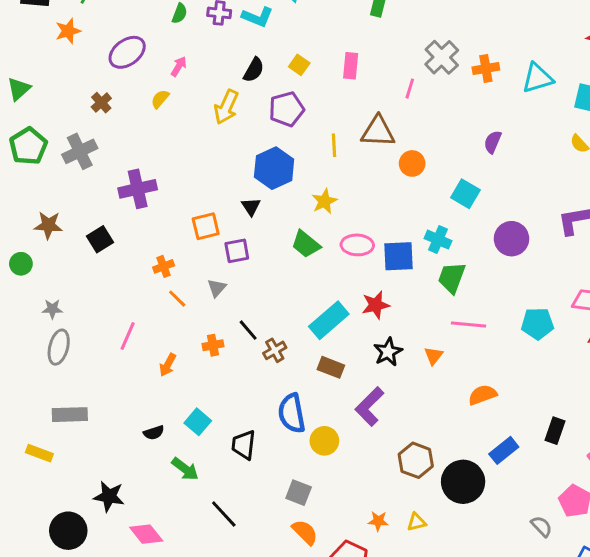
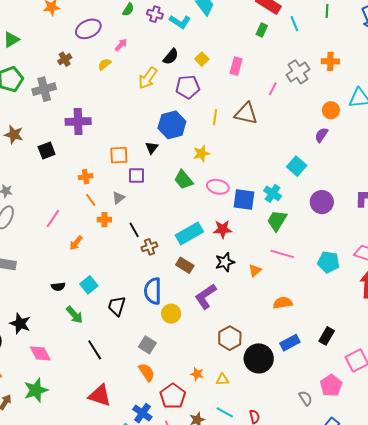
orange cross: (486, 68) -> (330, 61), moved
orange circle: (412, 163) -> (331, 110), moved
orange cross: (213, 345) -> (104, 220), moved

